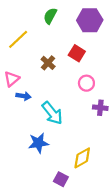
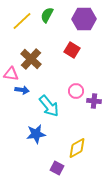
yellow line: (18, 39) -> (22, 21), moved
brown cross: (48, 63) -> (31, 59), moved, size x1.5
pink triangle: (12, 79) -> (11, 74), turned 49
pink circle: (86, 83) -> (76, 91), moved

